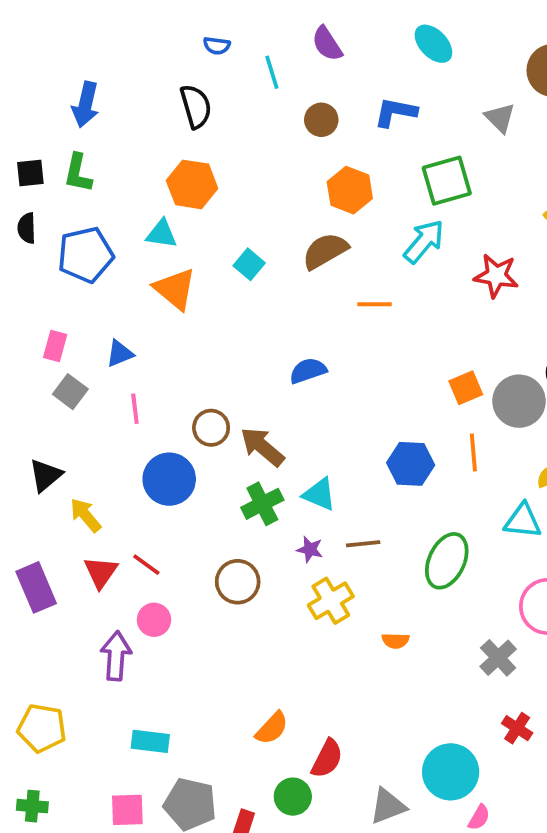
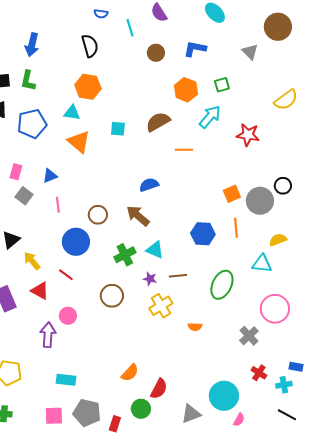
green square: (447, 181) -> (222, 85), size x0.6
orange hexagon: (350, 190) -> (186, 90), moved
cyan square: (249, 264) -> (118, 129), turned -35
brown arrow: (262, 447) -> (138, 216), moved
red line: (146, 565) -> (66, 275), moved
red triangle: (101, 572) -> (40, 291), turned -36

